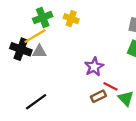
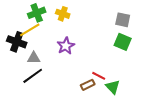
gray triangle: (39, 51) -> (34, 58), moved
purple star: (94, 67) -> (66, 46), moved
black line: (36, 102) -> (33, 76), moved

